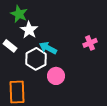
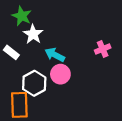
white hexagon: (36, 59) -> (34, 83), moved
pink circle: (56, 76) -> (60, 74), moved

